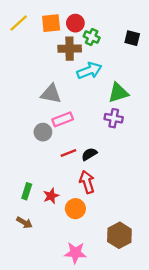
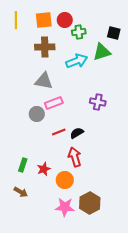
yellow line: (19, 23) -> (16, 20), turned -48
green cross: (92, 37) -> (79, 32), turned -32
brown cross: (70, 49) -> (45, 47), moved
green triangle: (118, 93) -> (102, 52), moved
brown hexagon: (119, 235) -> (90, 203), moved
pink star: (75, 253) -> (65, 207), moved

